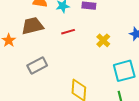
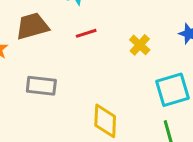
gray rectangle: (37, 66) -> (41, 86), turned 36

